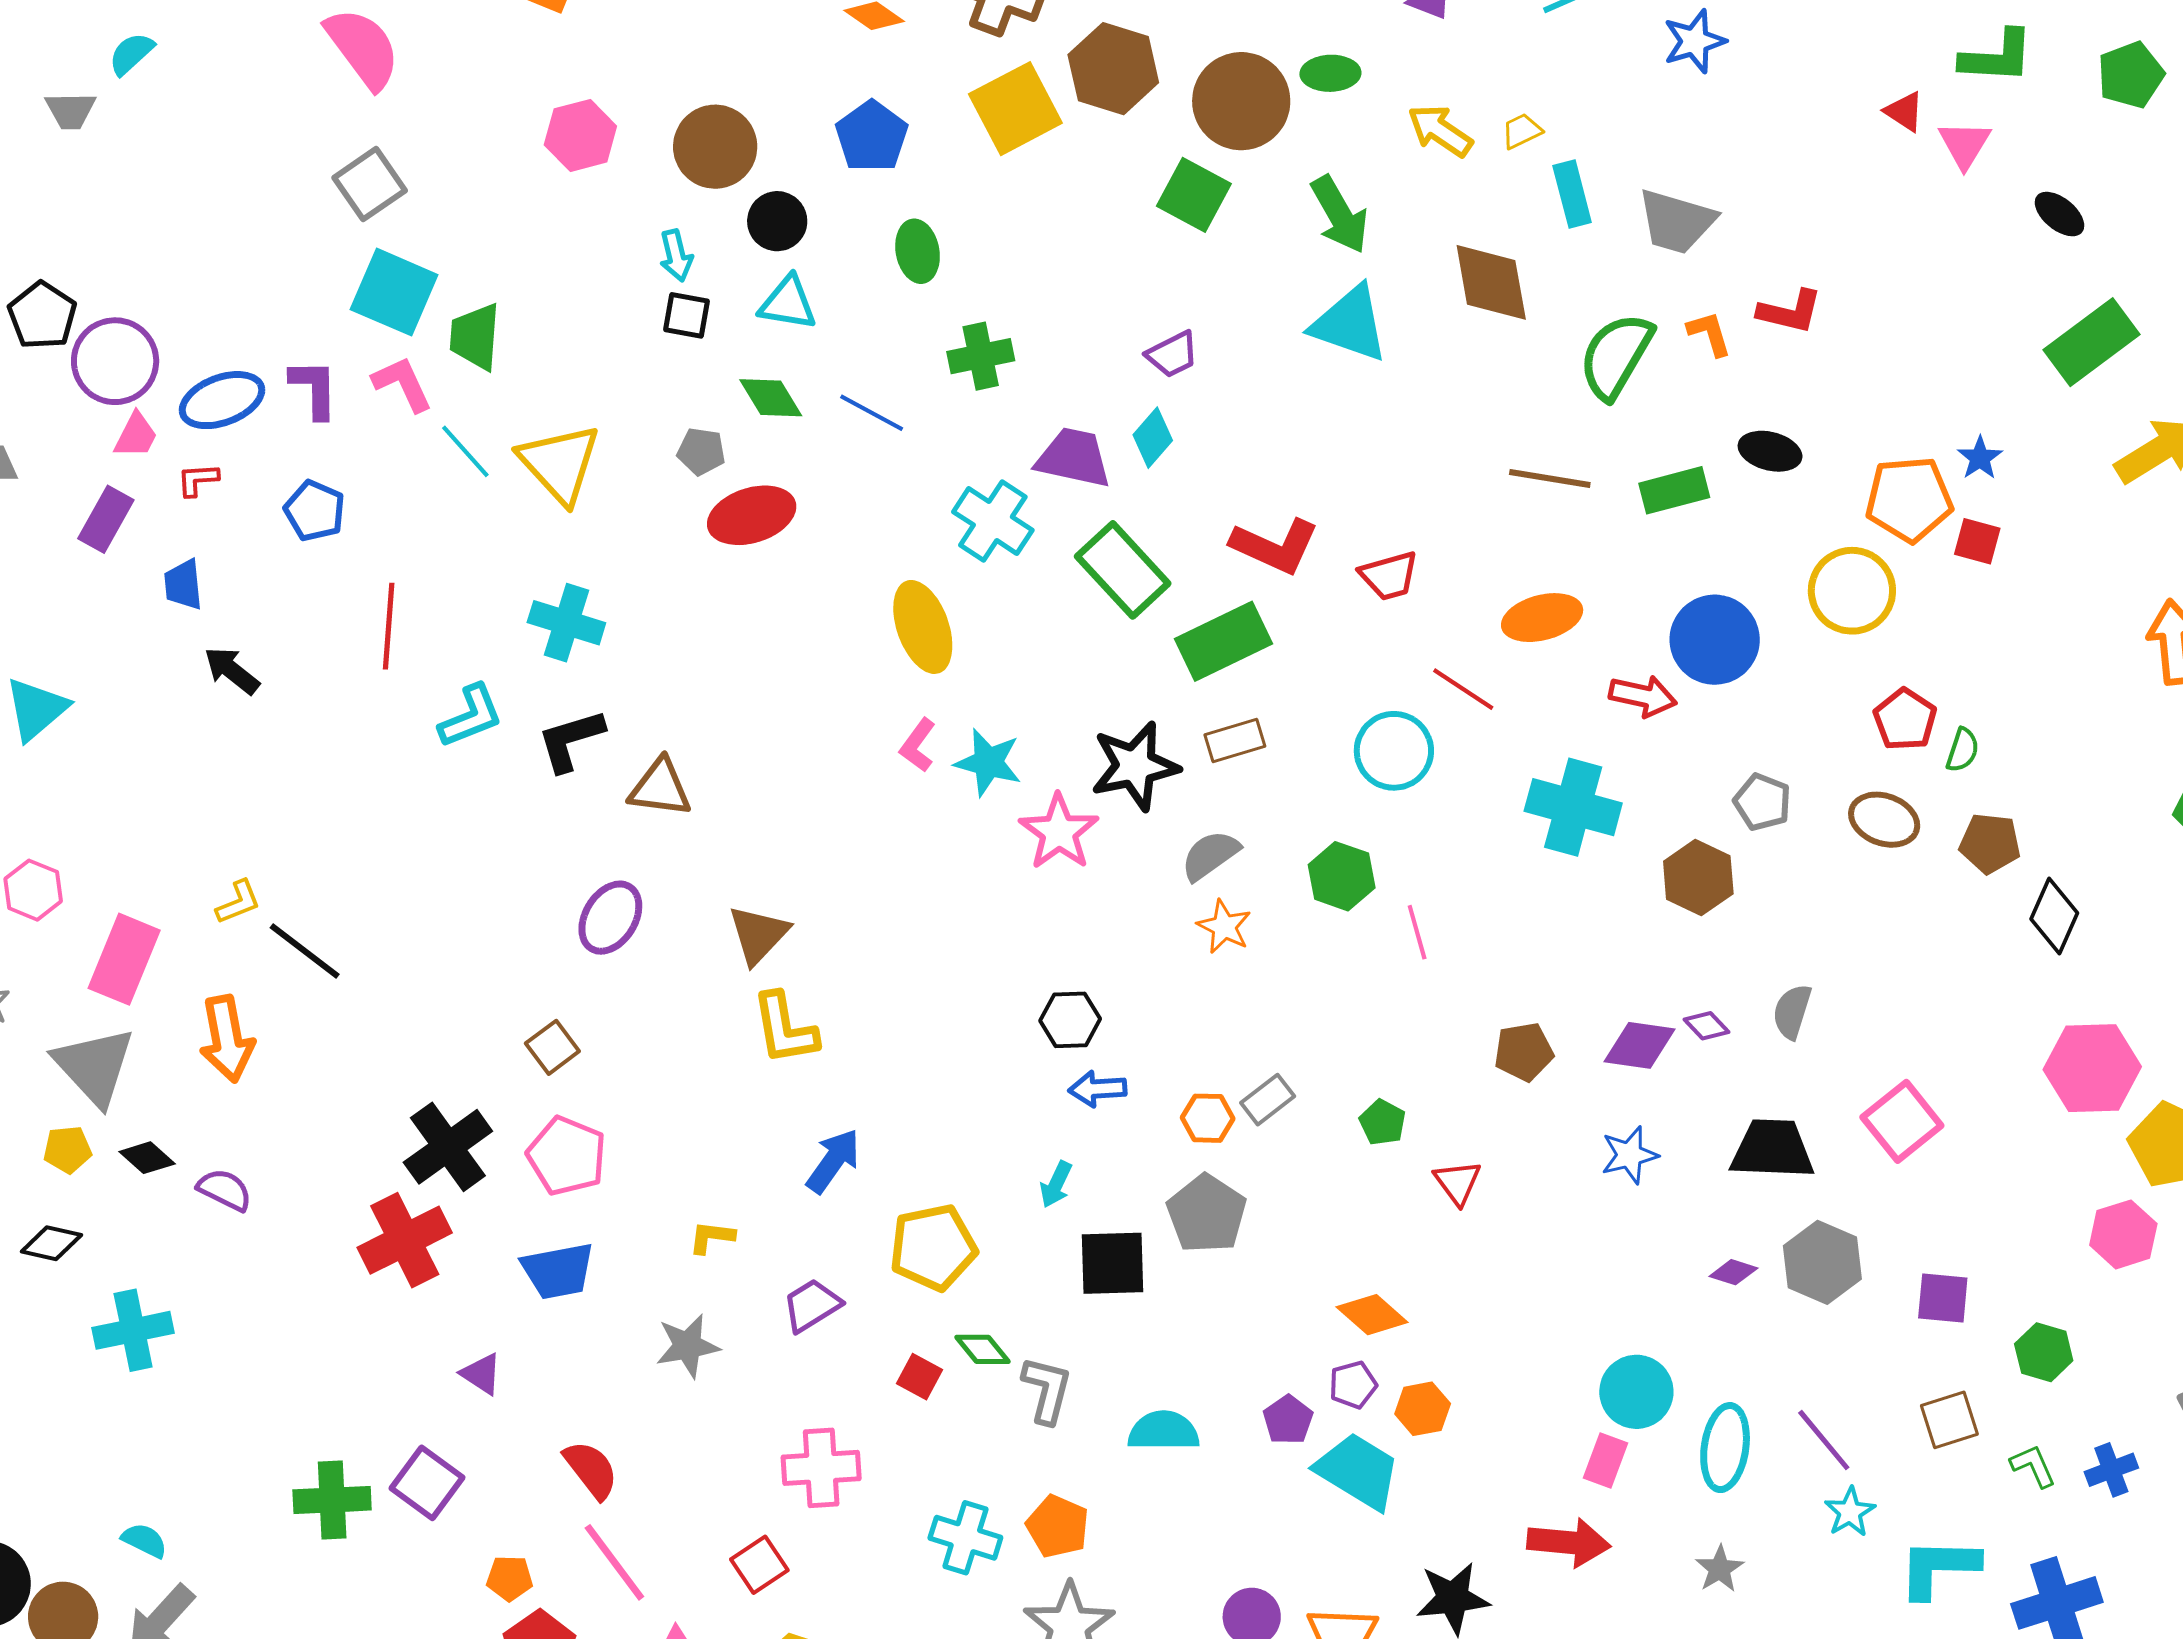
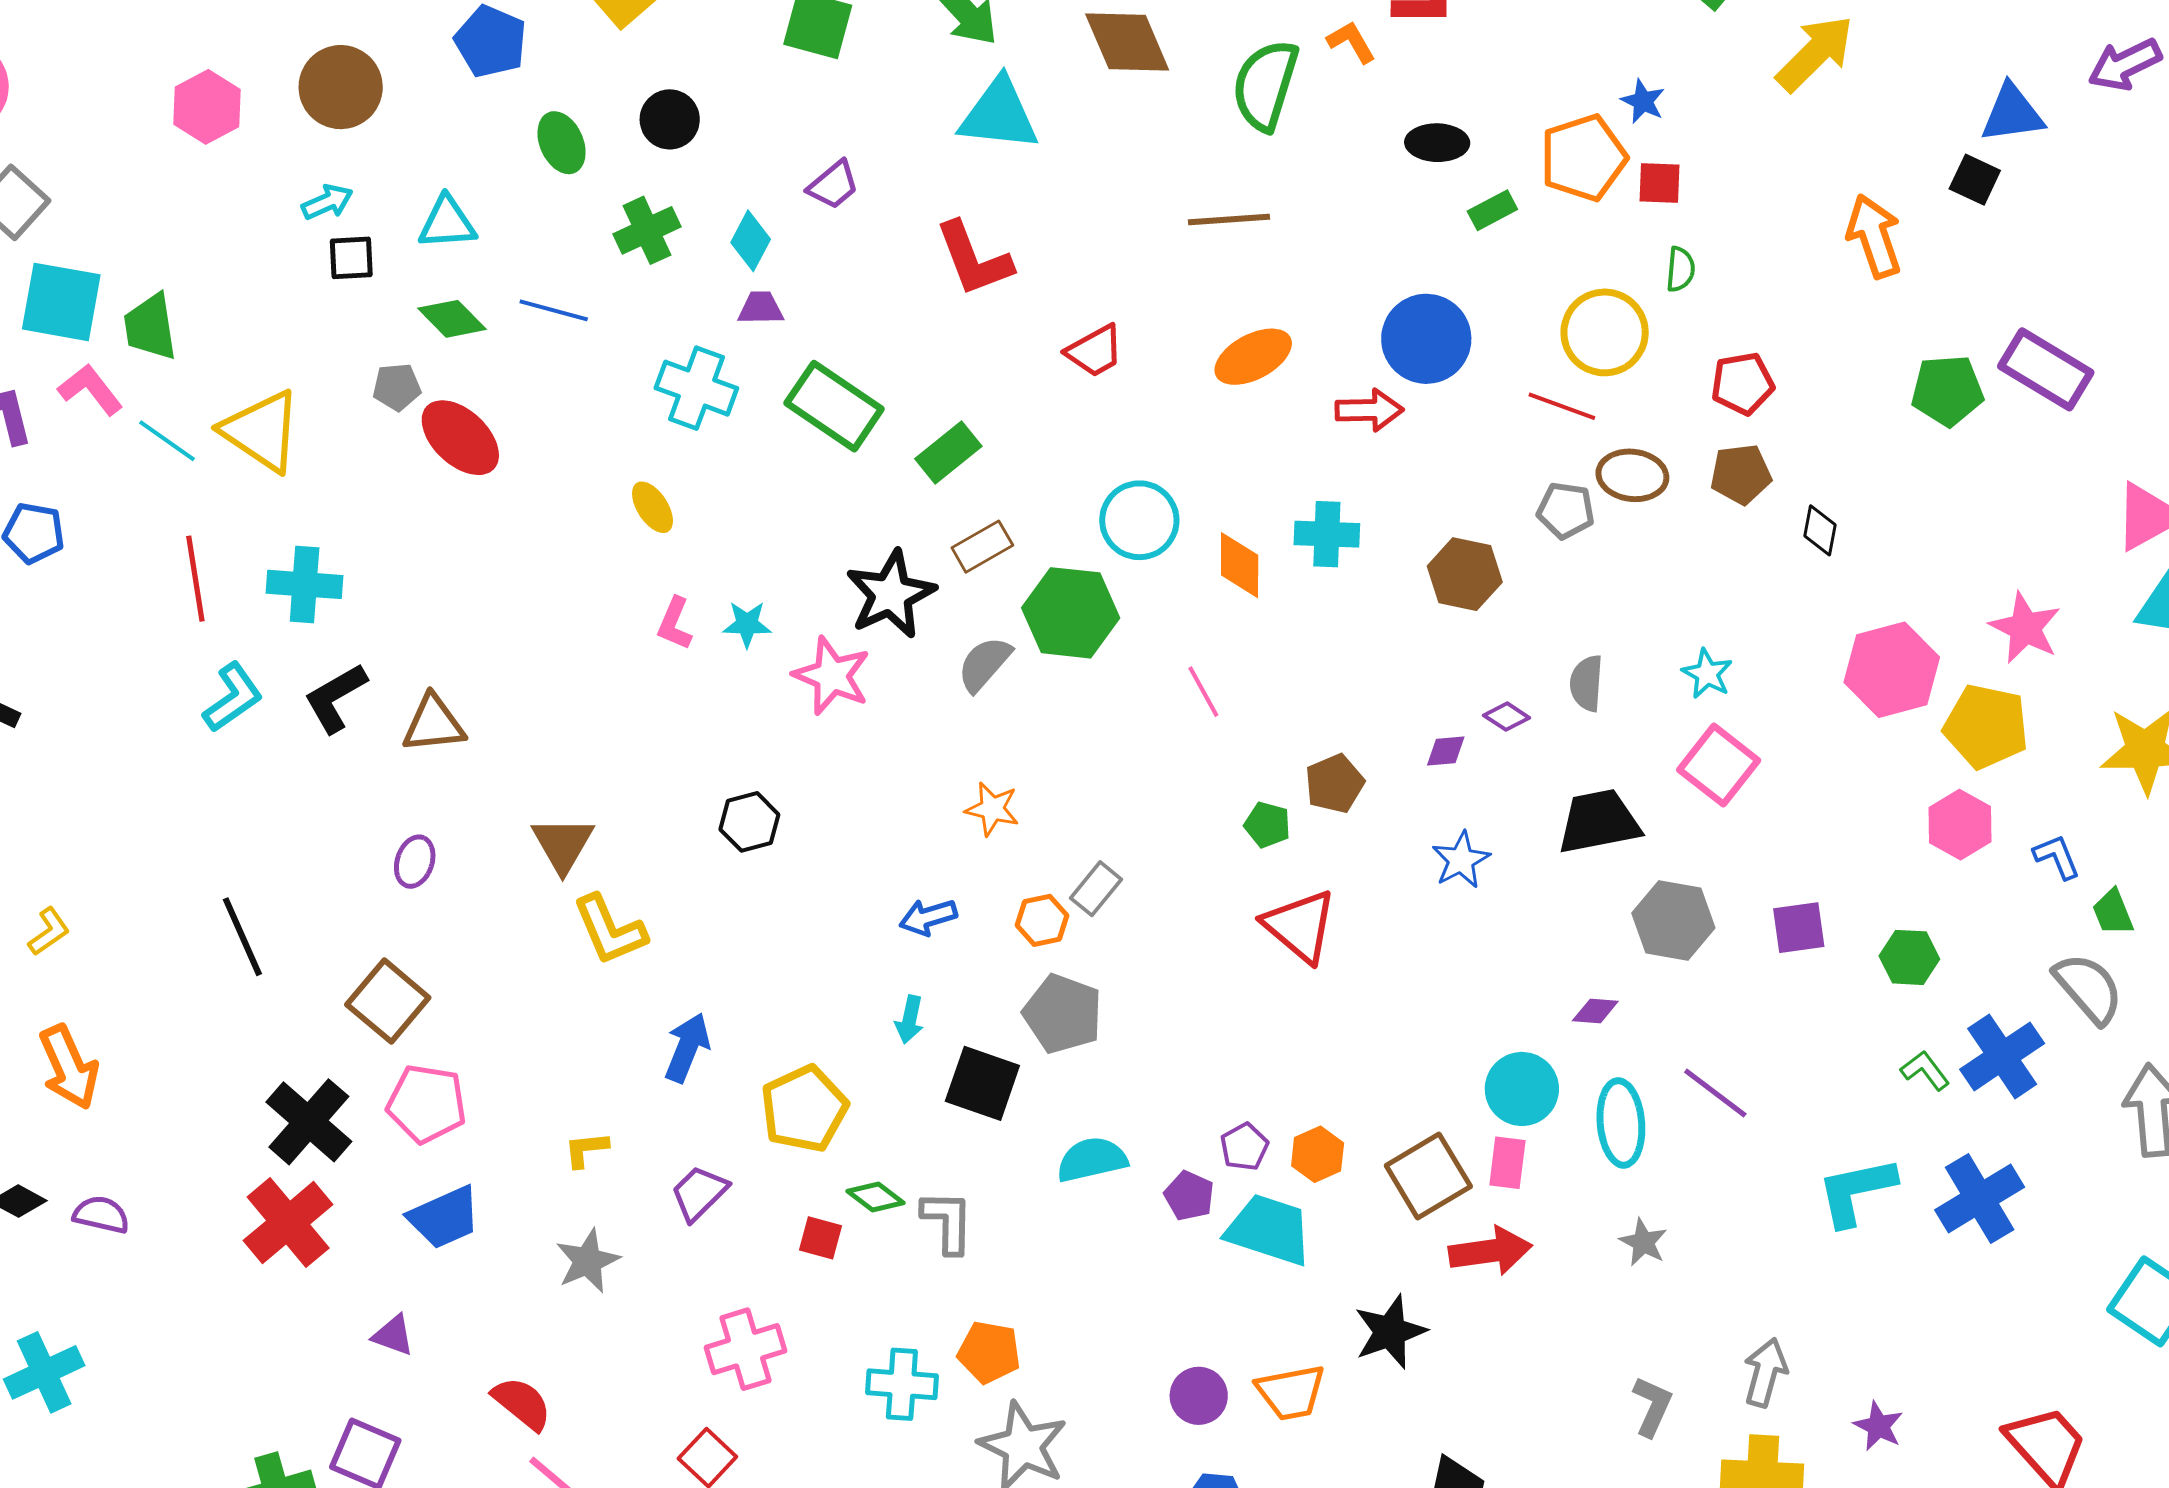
black circle: (777, 221) -> (670, 119), moved
cyan arrow: (676, 256) -> (327, 202), turned -87
cyan diamond: (1153, 438) -> (751, 241), moved
purple trapezoid: (1074, 458) -> (761, 308), size x0.6
green rectangle: (1674, 490) -> (1492, 210), moved, size x0.7
red ellipse: (752, 515) -> (460, 438), turned 74
red L-shape: (1275, 546) -> (974, 259), moved, turned 58
yellow circle: (1852, 591) -> (1605, 332), moved
red line: (389, 626) -> (195, 579), moved
yellow ellipse: (923, 627) -> (652, 507), size x0.6
green rectangle: (1223, 641) -> (948, 453), size x0.7
red line: (1463, 689) -> (1562, 406), moved
red pentagon: (1905, 720) -> (1743, 384), moved, turned -30
green semicircle: (1963, 750) -> (1680, 269), moved
cyan star: (988, 762) -> (747, 624), size x0.7
gray pentagon: (1762, 802) -> (1566, 510), moved
cyan cross: (1573, 807) -> (1327, 534), size x0.7
green hexagon: (1342, 876) -> (1071, 613), moved, size x1.4
black diamond: (2054, 916) -> (1820, 530), size x0.7
purple ellipse: (610, 918) -> (415, 862), size x0.7
orange star: (1224, 927) -> (992, 809), moved
black line: (305, 951) -> (242, 937), moved, turned 42
black hexagon: (1070, 1020) -> (749, 822), moved
purple diamond: (1639, 1045) -> (1446, 751), size x0.6
brown square: (552, 1047) -> (388, 1001), size x1.5
green pentagon: (1383, 1122) -> (1267, 825), moved
red triangle: (1458, 1182) -> (1300, 926), size x1.6
black square: (1113, 1263) -> (982, 1083), turned 34
purple diamond: (1733, 1272) -> (1595, 1011), moved
orange diamond: (1372, 1315) -> (1240, 565), moved, turned 62
brown square: (1949, 1420) -> (1428, 1176), moved, size x1.4
cyan semicircle: (1164, 1431) -> (1092, 1160), moved
blue cross: (2111, 1470) -> (2002, 1056), size x1.6
cyan star: (1850, 1512) -> (1707, 674), moved

